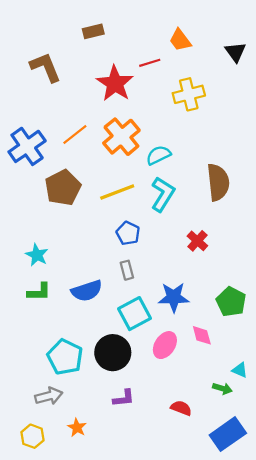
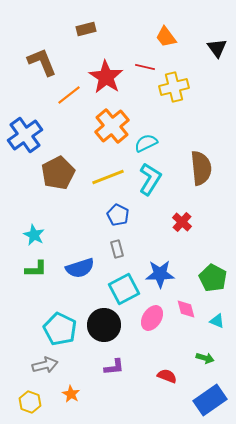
red line: (150, 63) -> (145, 67), moved, turned 30
orange line: (75, 134) -> (69, 95), moved
cyan triangle: (240, 370) -> (217, 321), moved

